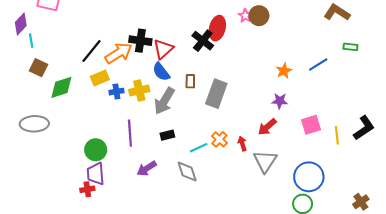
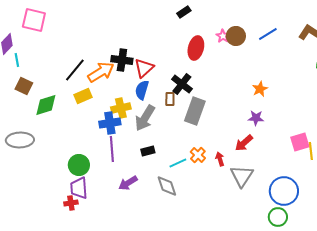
black cross: (203, 41) -> (182, 84), moved
blue line: (318, 65) -> (268, 34), moved
blue semicircle: (161, 72) -> (142, 90), turned 54
blue cross: (116, 92) -> (110, 123), moved, size x1.5
pink square: (311, 125) -> (300, 142), moved

